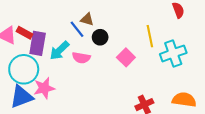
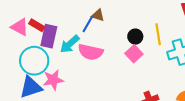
blue line: (77, 29) -> (88, 24), turned 66
black circle: (100, 37) -> (135, 37), moved
pink semicircle: (81, 58) -> (91, 52), size x1.4

